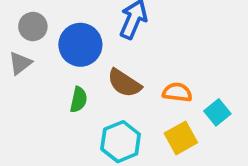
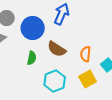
orange semicircle: (177, 92) -> (86, 54), turned -91

